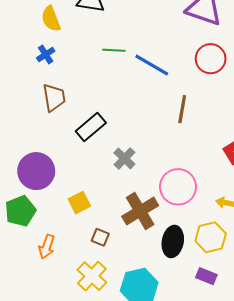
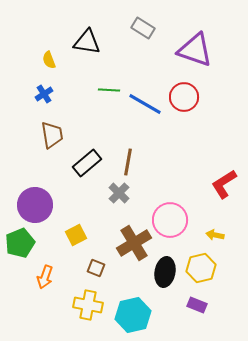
yellow semicircle: (51, 19) -> (49, 60), size x0.7
red circle: (211, 59) -> (184, 97), moved
brown line: (182, 109) -> (128, 162), moved
yellow cross: (92, 276) -> (88, 305), turned -32

